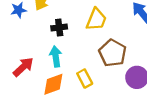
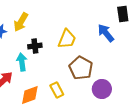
cyan arrow: (56, 56) -> (22, 62), moved

